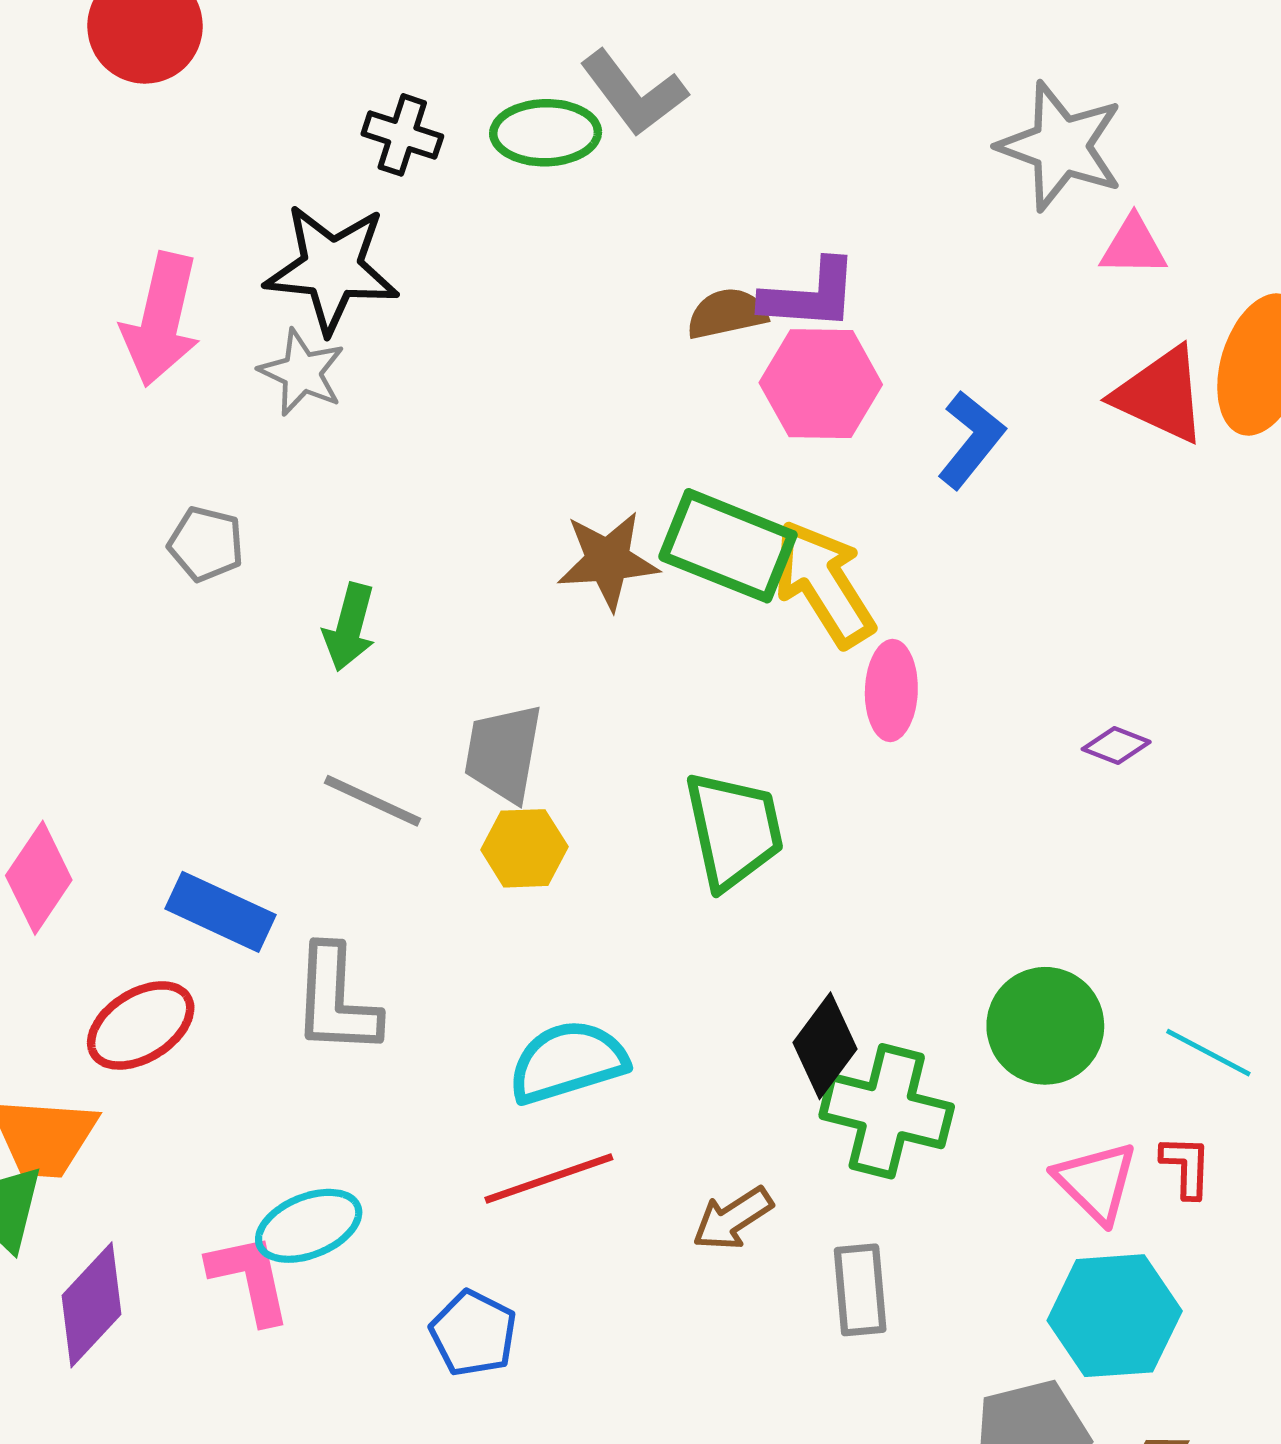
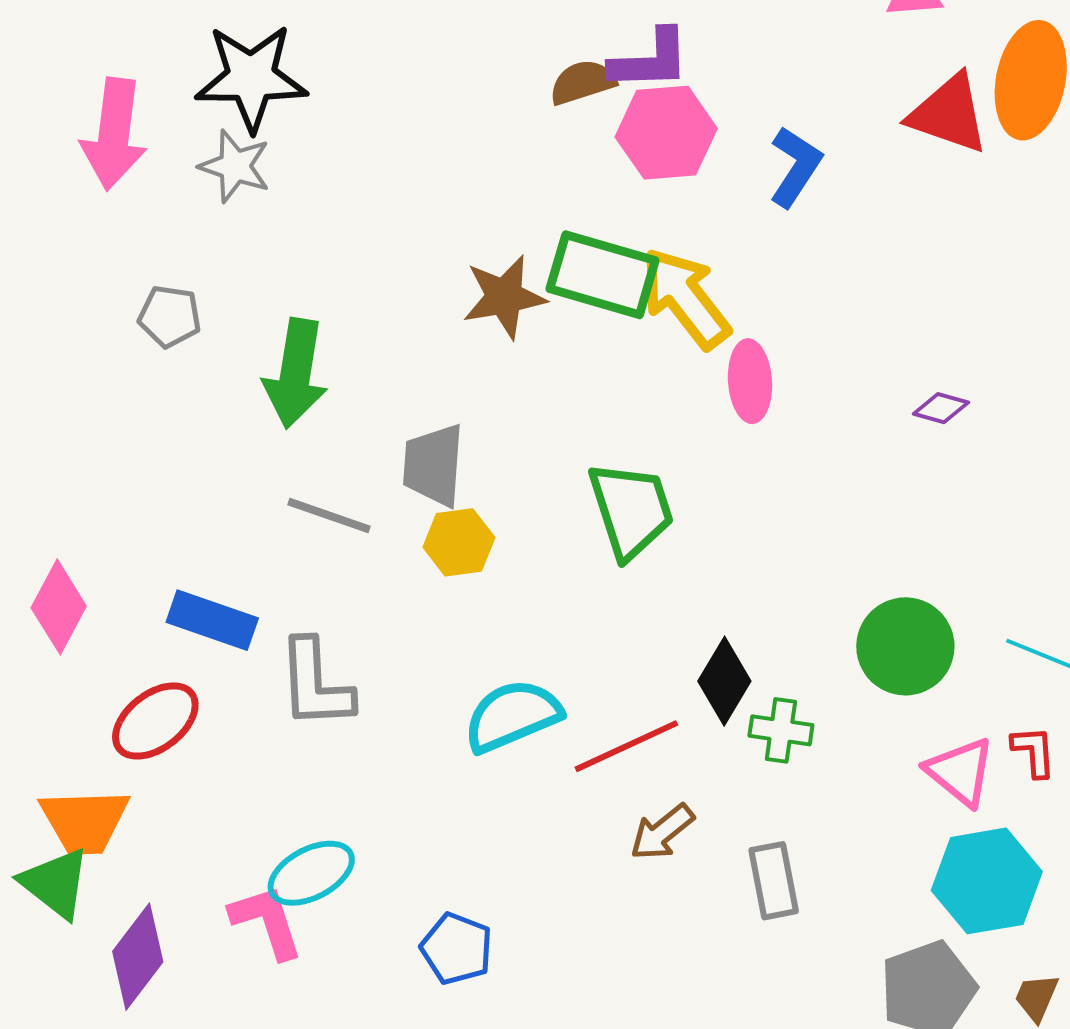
green arrow: (349, 627) -> (296, 373), size x1.5
green cross: (887, 1111) -> (781, 730), size x0.6
red line: (549, 1178) -> (626, 746), moved

